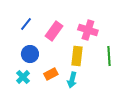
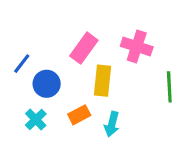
blue line: (26, 24) -> (22, 64), moved
yellow rectangle: (77, 56) -> (103, 81), moved

